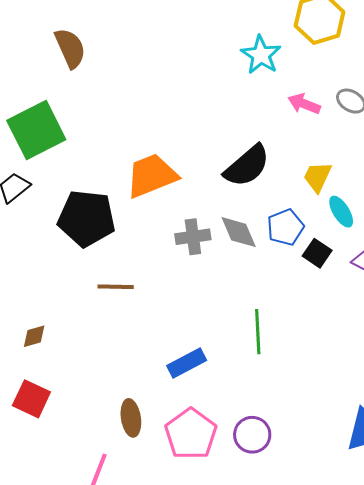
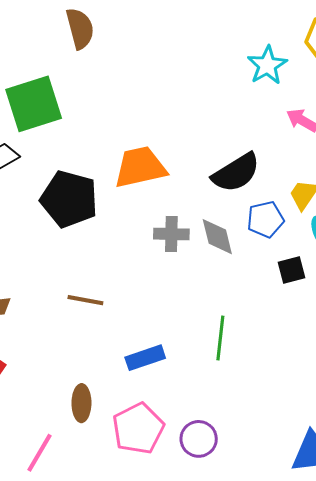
blue pentagon: (285, 227) -> (265, 219), moved
black square: (317, 253) -> (291, 270), turned 32
brown line: (116, 287) -> (85, 300), moved

